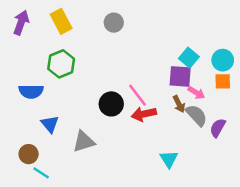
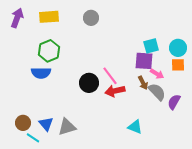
yellow rectangle: (61, 21) -> (49, 17), turned -66
cyan square: (189, 58) -> (151, 46), turned 35
blue semicircle: (31, 91) -> (41, 73), moved
blue triangle: (50, 124) -> (46, 124), moved
gray triangle: (84, 142) -> (67, 127), moved
cyan triangle: (169, 159) -> (135, 127), turned -35

